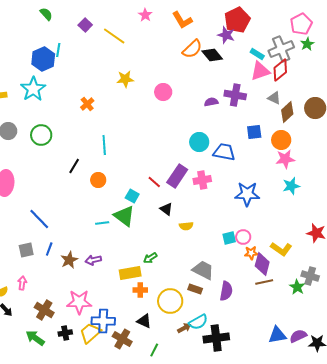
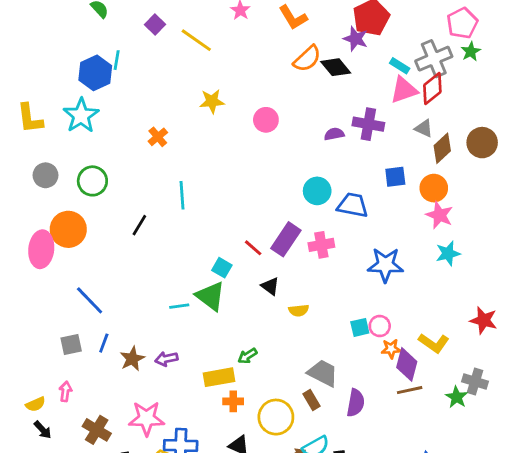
pink star: (285, 159) -> (439, 215), turned 30
orange circle: (98, 180) -> (68, 229), moved, size x1.6
brown rectangle: (195, 289) -> (311, 400), turned 40

